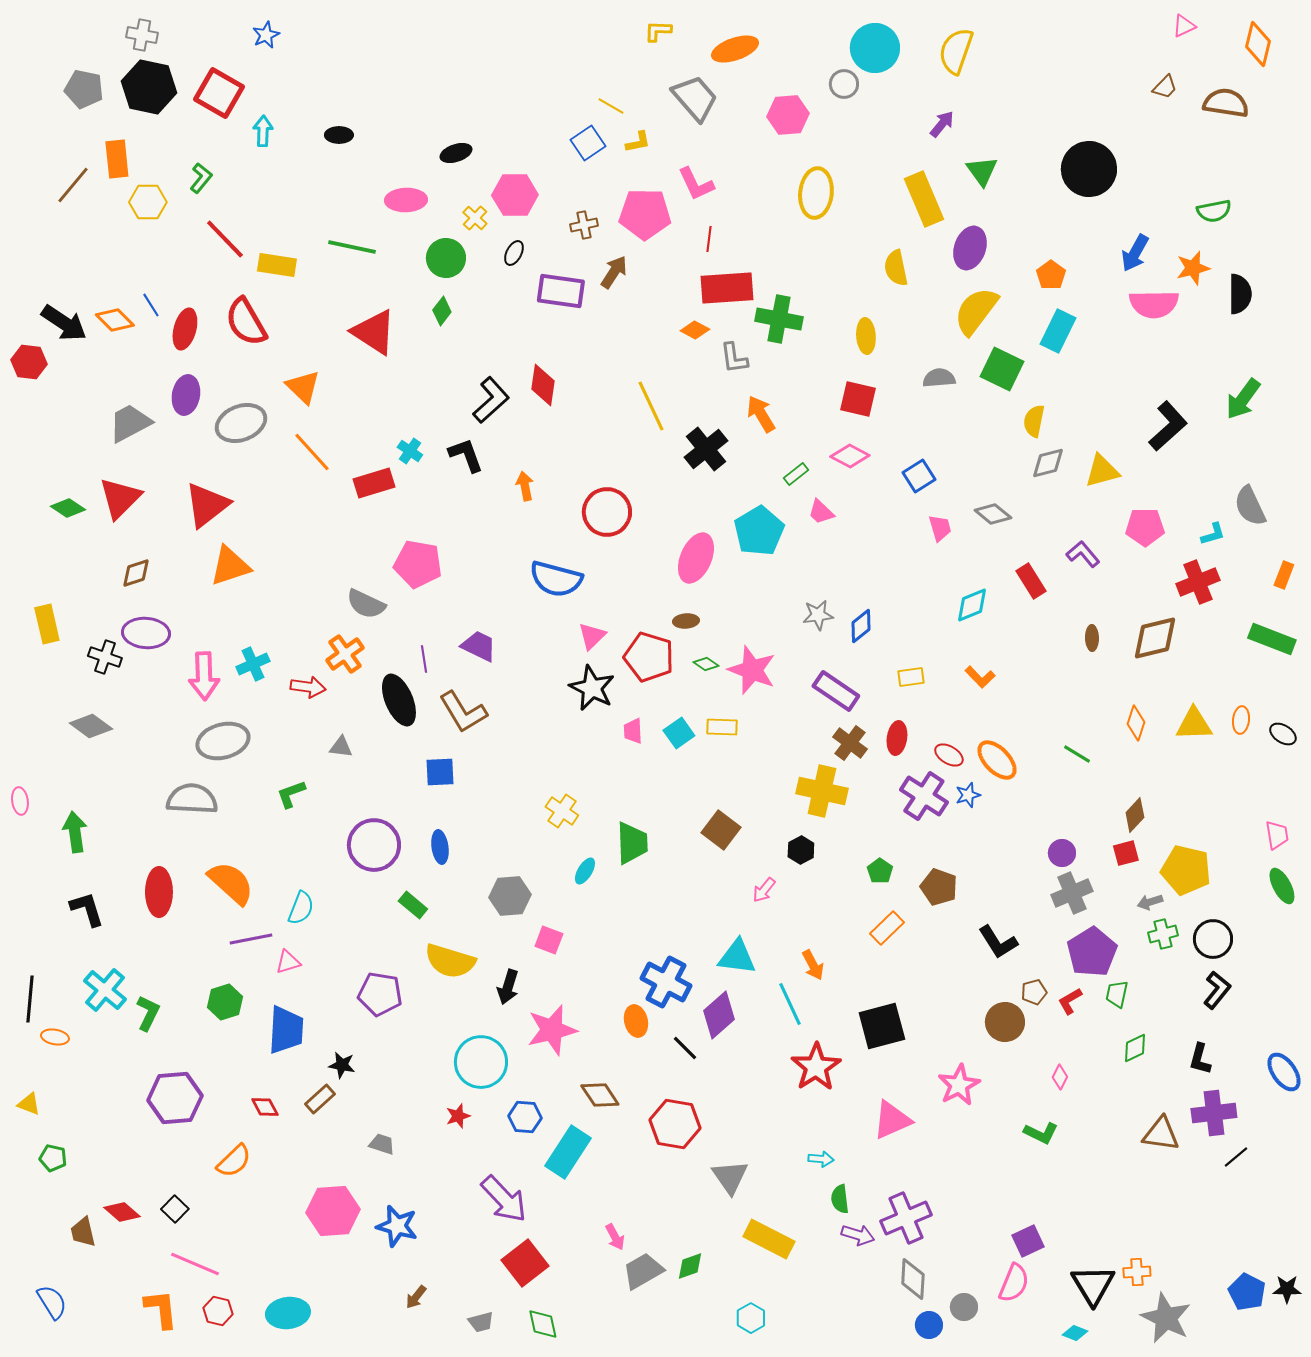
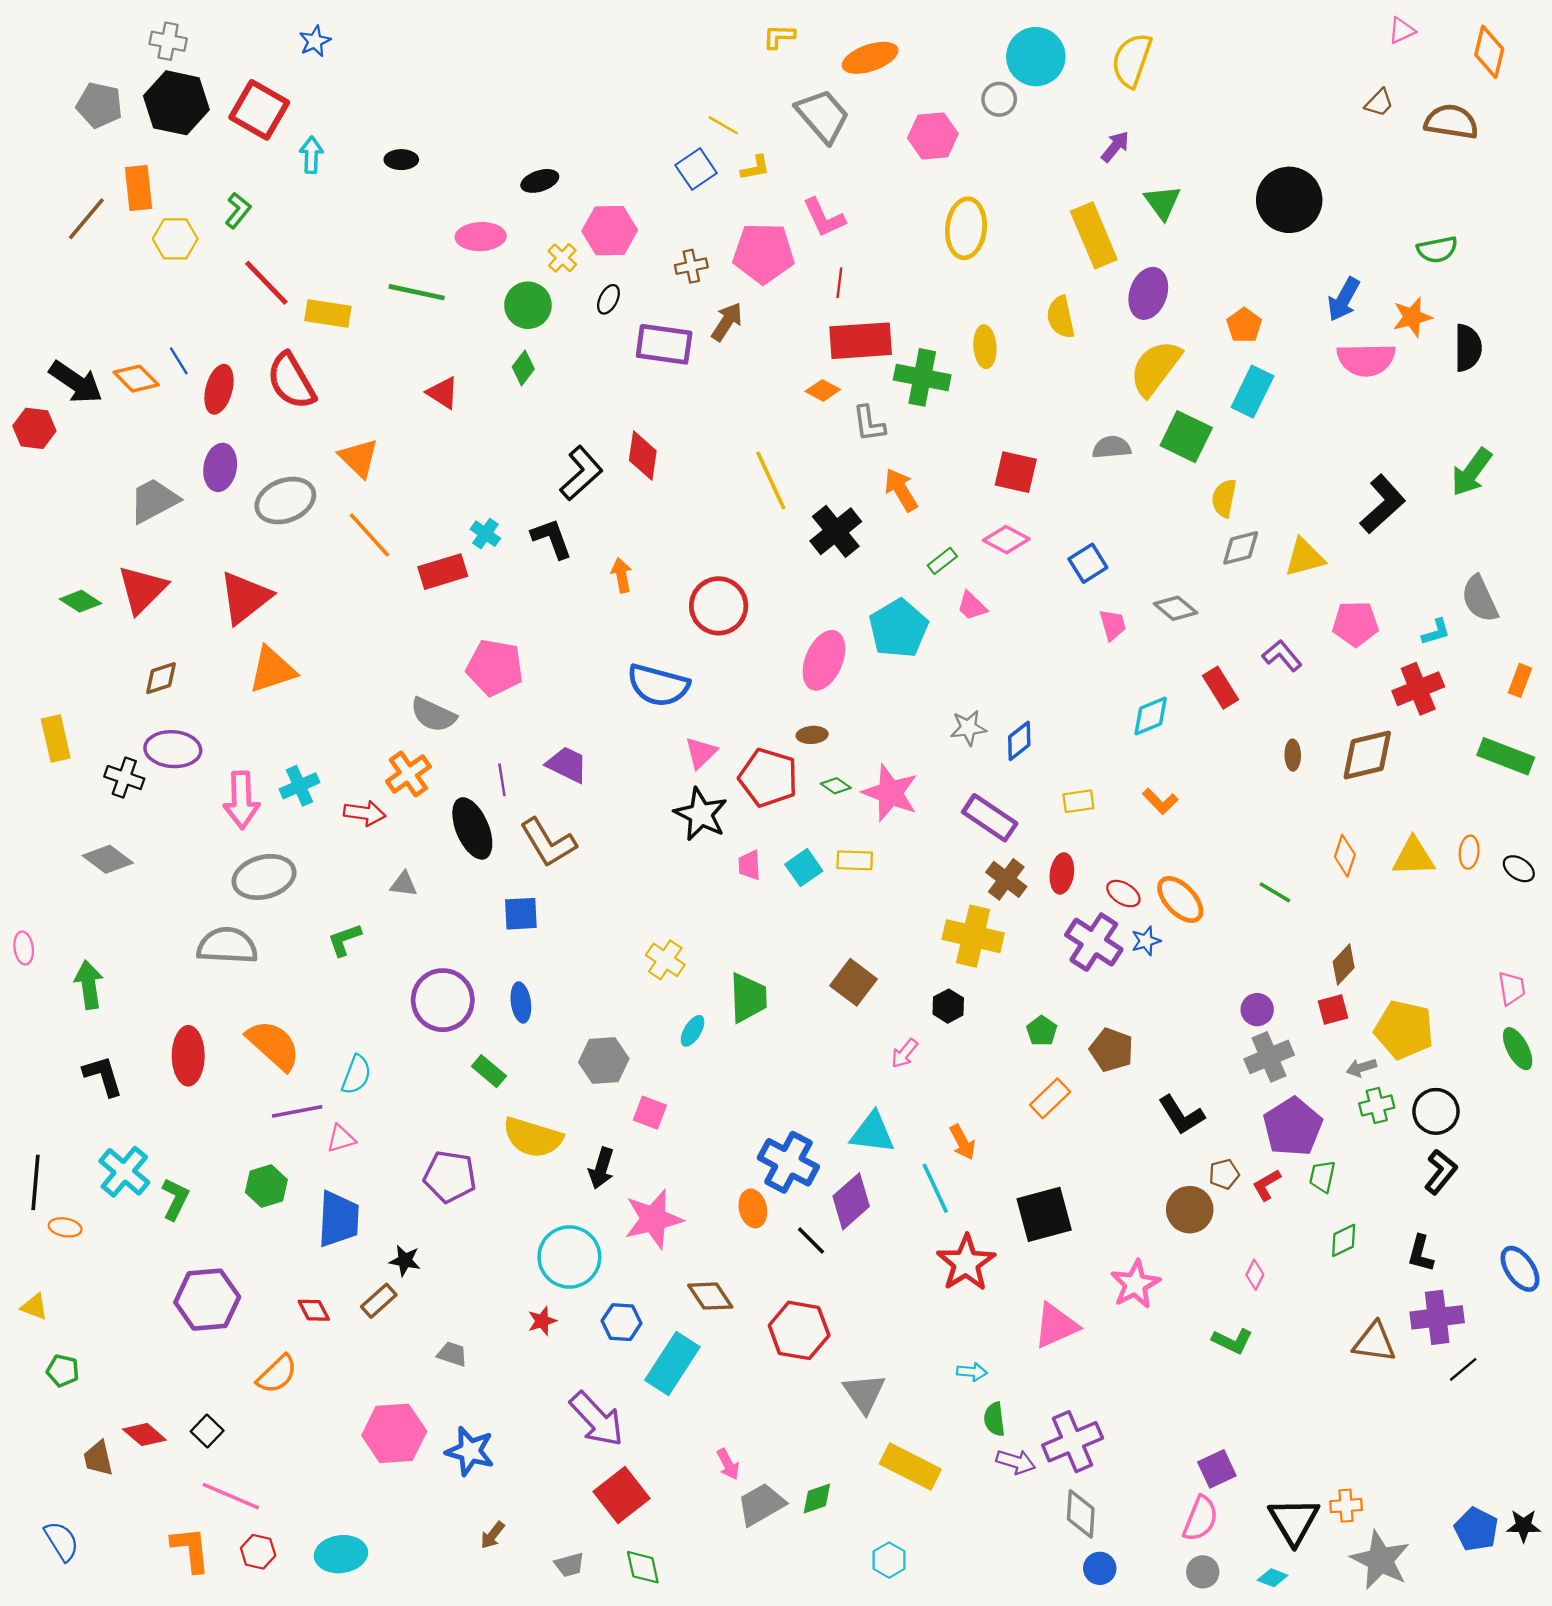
red triangle: (374, 332) -> (443, 393), size x0.6
yellow ellipse: (866, 336) -> (985, 347), moved
gray circle: (964, 1307) -> (1203, 1572), moved

